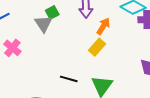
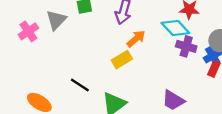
gray triangle: (44, 24) -> (56, 20), moved

